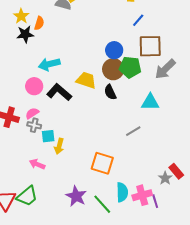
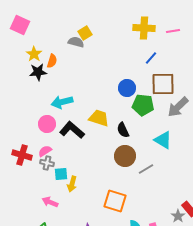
brown circle: (113, 69) -> (125, 156), moved
cyan triangle: (150, 102) -> (163, 140), turned 30

